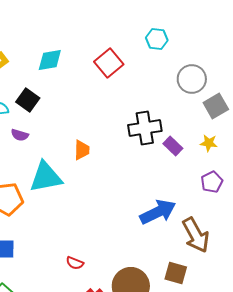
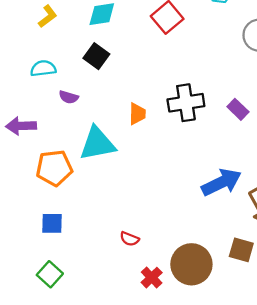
black square: (28, 100) -> (96, 56), moved
black cross: (145, 128) -> (186, 103), moved

